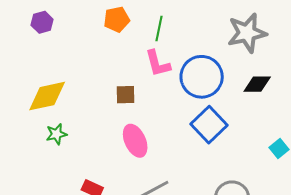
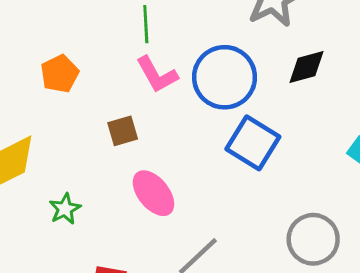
orange pentagon: (117, 19) -> (60, 74), moved
green star: (56, 134) -> (65, 209), moved

